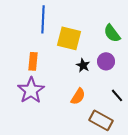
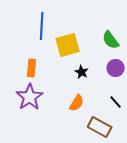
yellow square: (69, 38) -> (68, 45), turned -30
purple circle: (106, 61) -> (116, 68), moved

